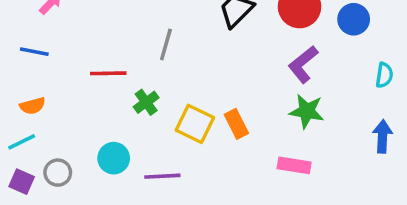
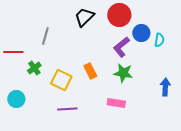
blue circle: (354, 19) -> (141, 33), moved
cyan semicircle: (384, 75) -> (159, 40), moved
orange rectangle: (236, 124) -> (90, 71), moved
purple line: (162, 176) -> (67, 109), moved

